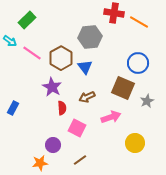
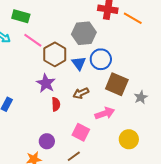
green rectangle: (27, 20) -> (21, 16), turned 60
pink line: (32, 53) -> (33, 40), moved
blue circle: (138, 63) -> (101, 59), moved
pink square: (77, 128) -> (81, 132), moved

